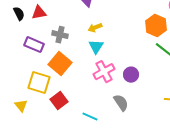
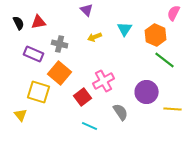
cyan triangle: (96, 47) -> (125, 29), moved
purple circle: (131, 75) -> (147, 92), moved, size x1.5
red square: (59, 101) -> (83, 97), moved

